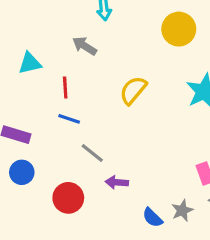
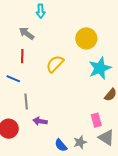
yellow circle: (179, 29) -> (86, 38), moved
red line: (65, 87) -> (22, 56), moved
gray line: (92, 153) -> (26, 101), turned 42

